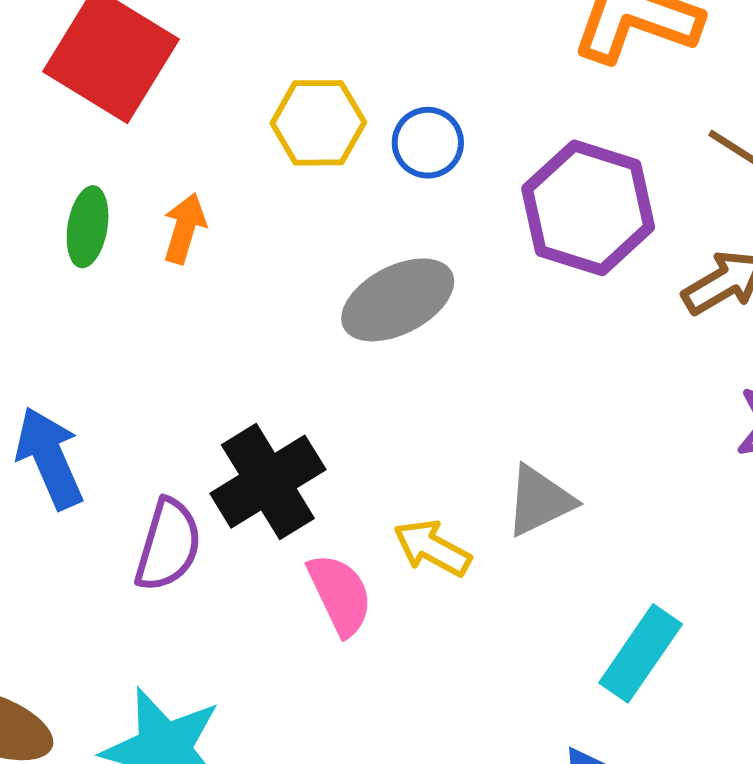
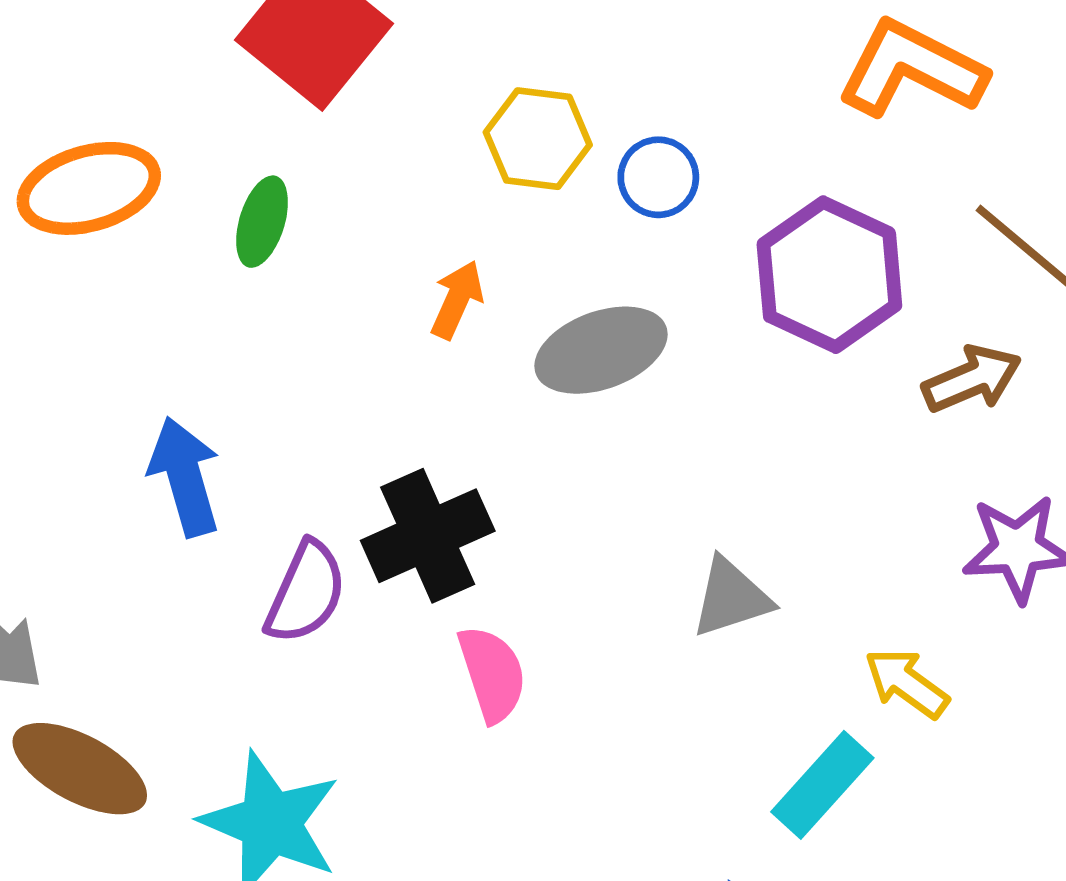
orange arrow: (185, 228) -> (457, 300), moved
yellow arrow: (432, 548) -> (906, 683), moved

